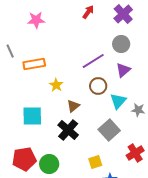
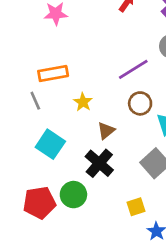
gray line: (10, 51) -> (35, 101), moved
cyan square: (32, 116) -> (50, 144), turned 35
green circle: (49, 164) -> (73, 195), moved

